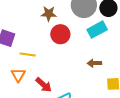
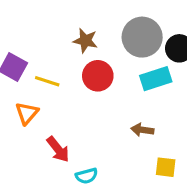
yellow line: (28, 55) -> (47, 81), moved
orange triangle: (18, 75) -> (27, 113), moved

